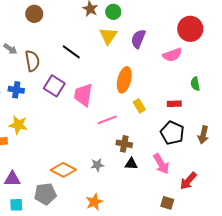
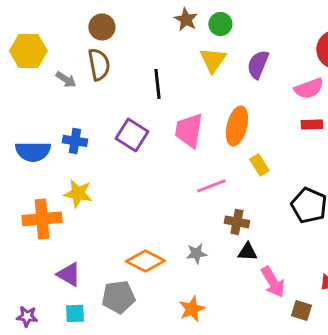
black line: (71, 52) -> (157, 84), turned 48
brown semicircle: (32, 61) -> (99, 64), moved
pink trapezoid: (83, 95) -> (189, 130), moved
red rectangle: (174, 104) -> (312, 124), moved
pink arrow: (161, 164) -> (273, 282), moved
purple triangle: (12, 179) -> (69, 274), turned 30

